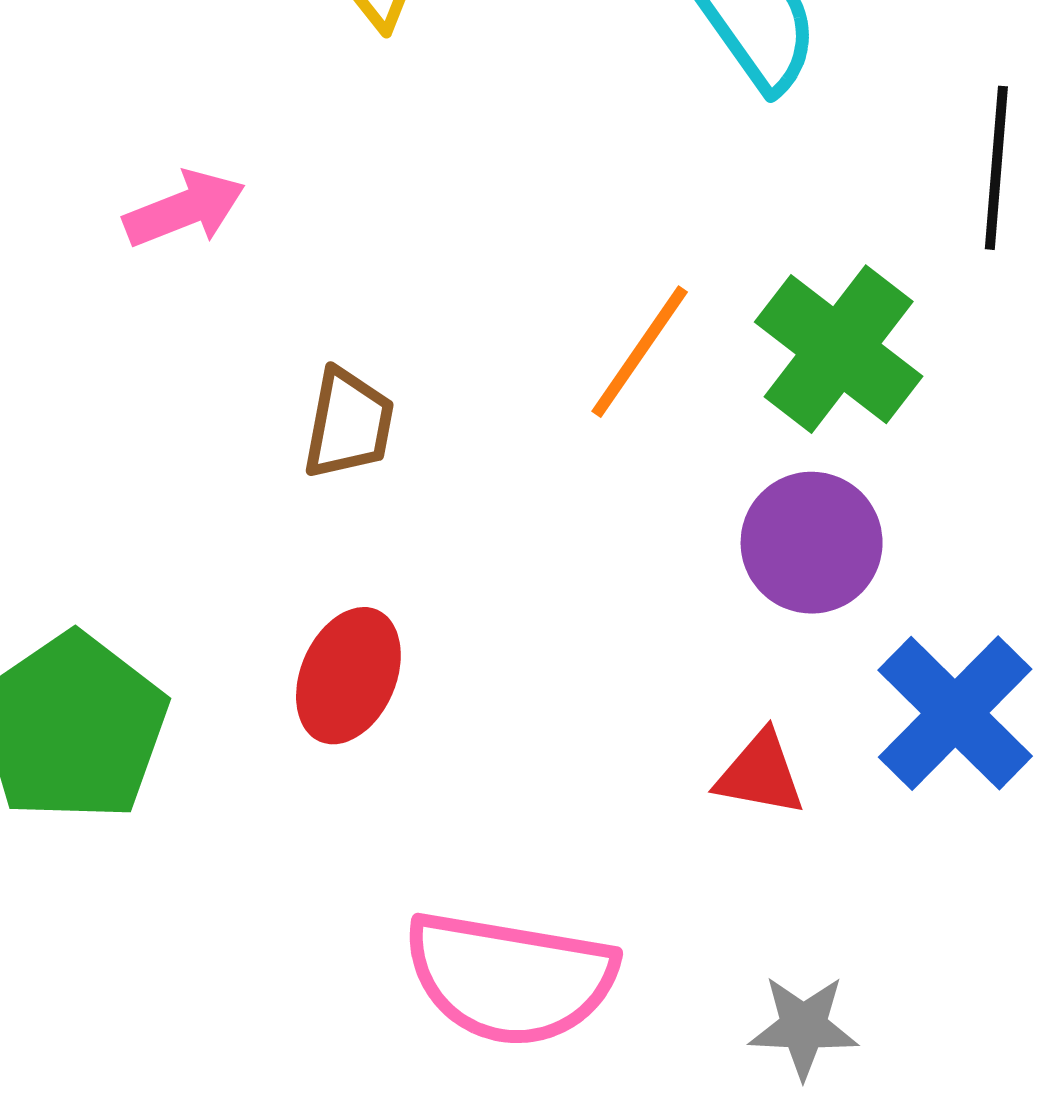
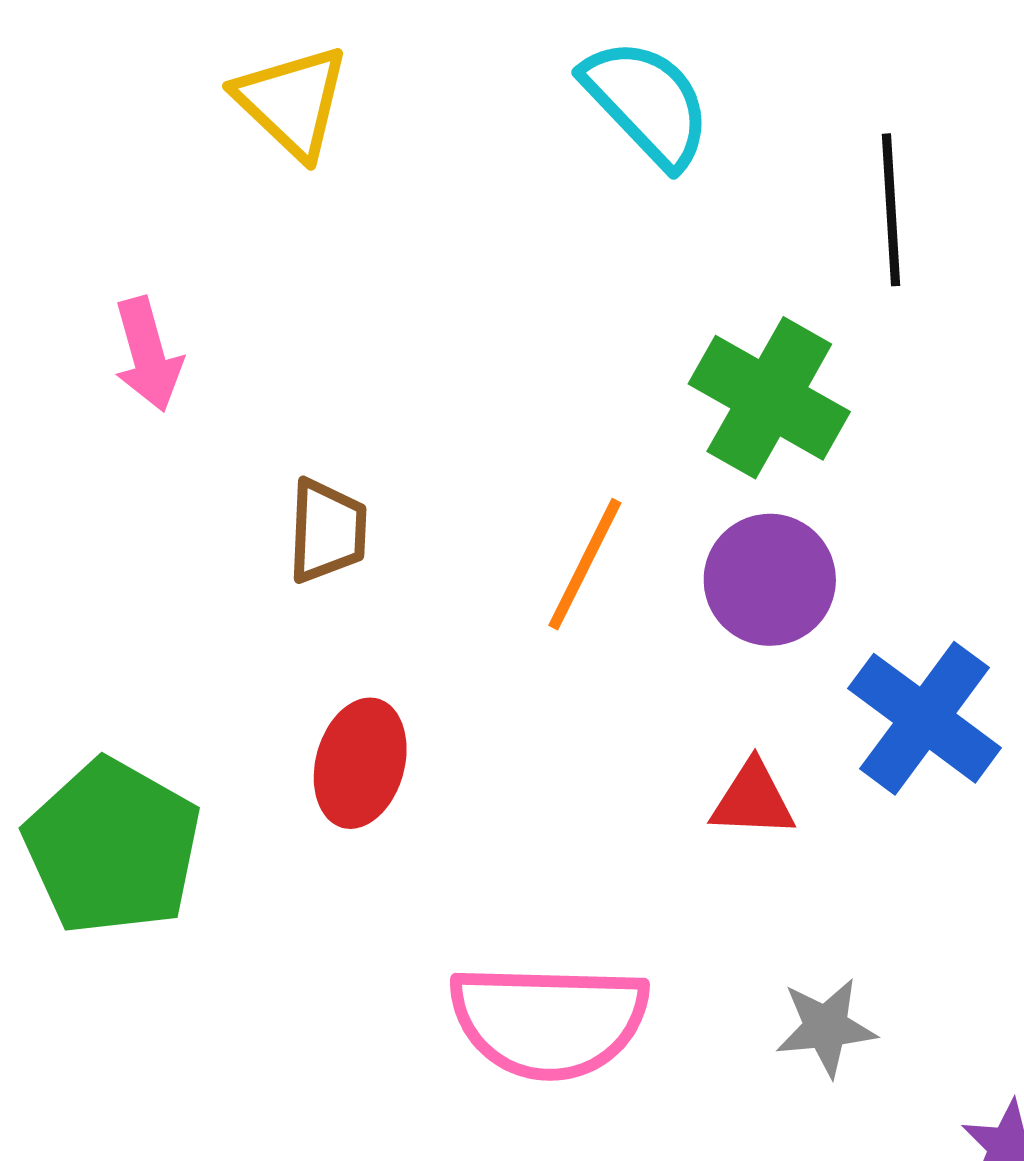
pink arrow: (184, 209) -> (148, 354), turned 104
orange line: (640, 352) -> (585, 564), moved

